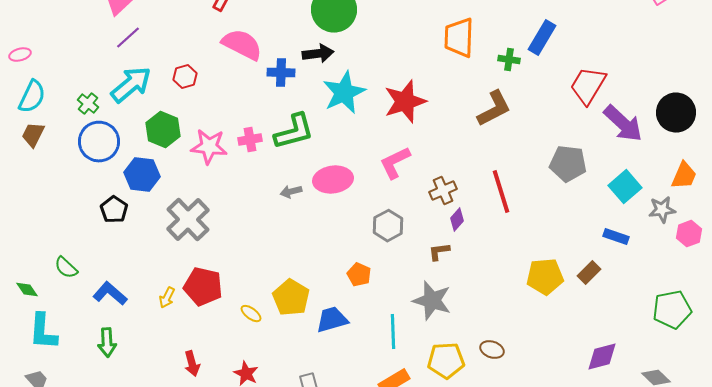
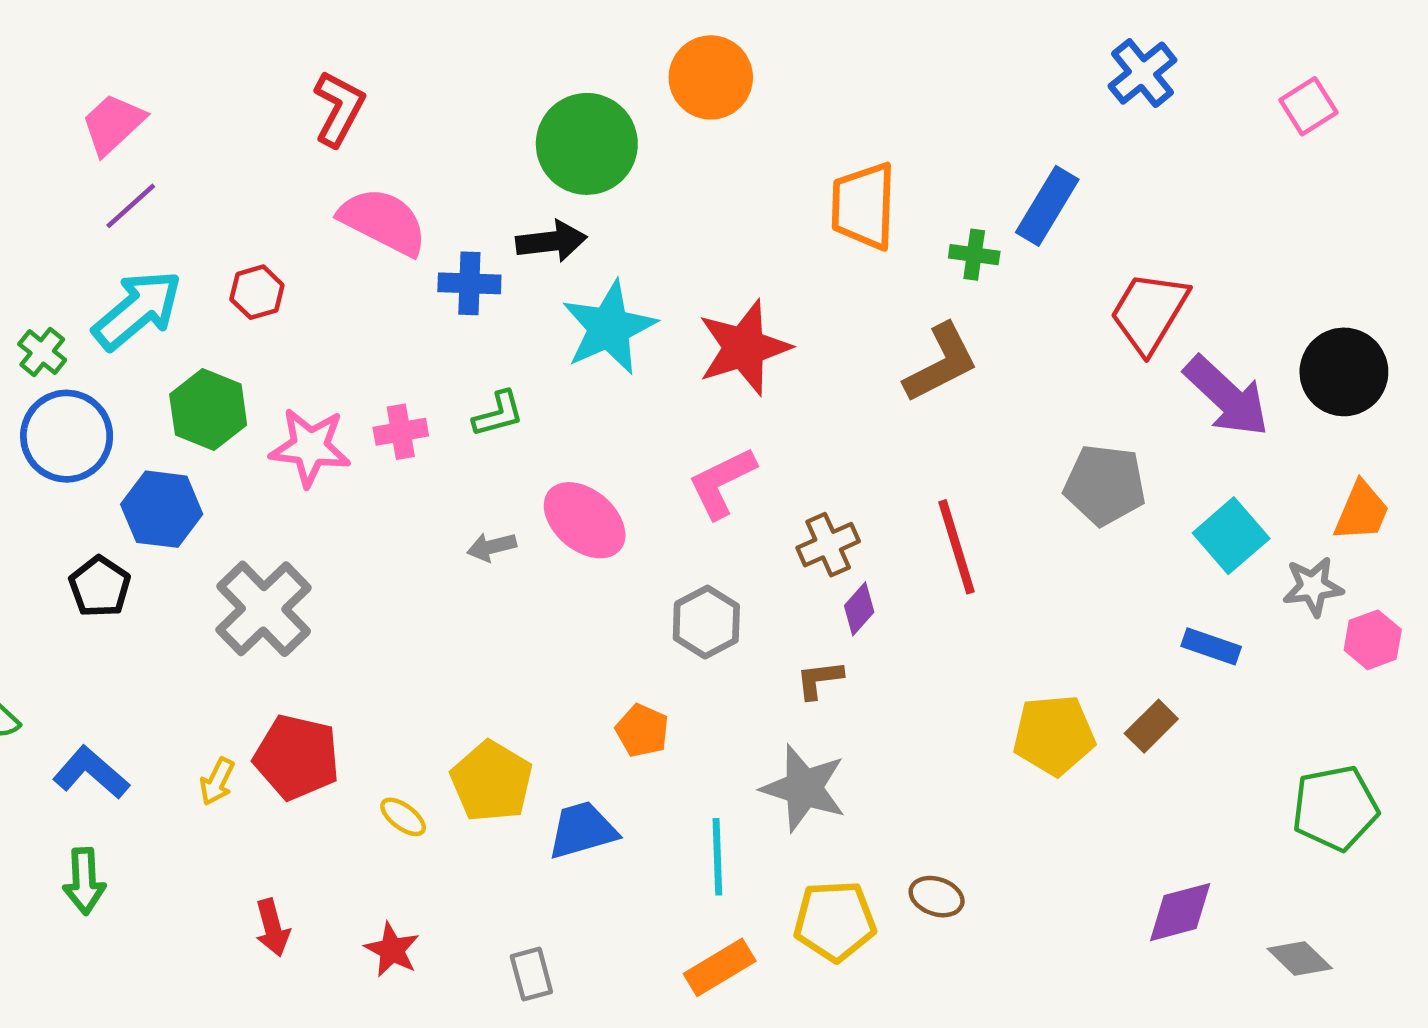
green L-shape: (294, 132) -> (498, 414), size x0.6
pink ellipse: (333, 180) -> (585, 520), turned 48

